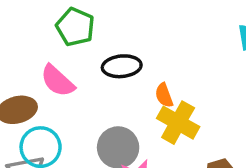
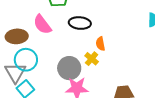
yellow cross: (178, 123) -> (92, 59), moved, size x0.6

